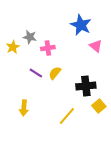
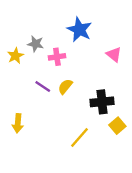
blue star: (81, 25) -> (79, 30), moved
yellow arrow: (24, 108) -> (18, 123), moved

